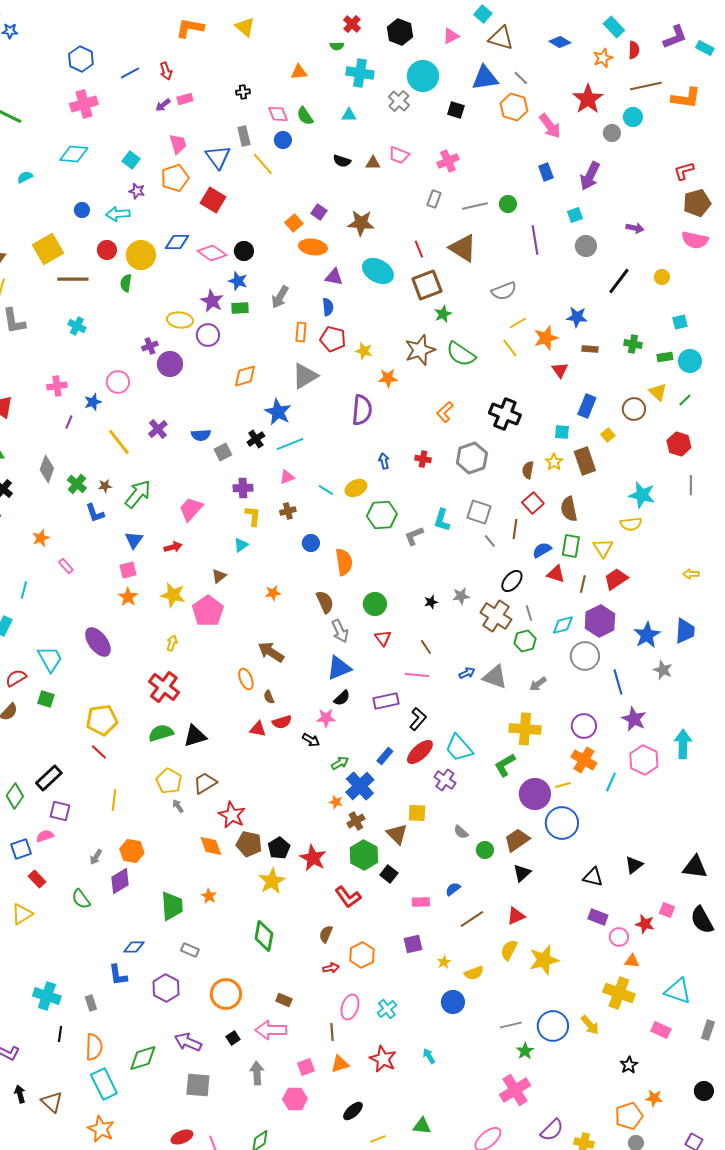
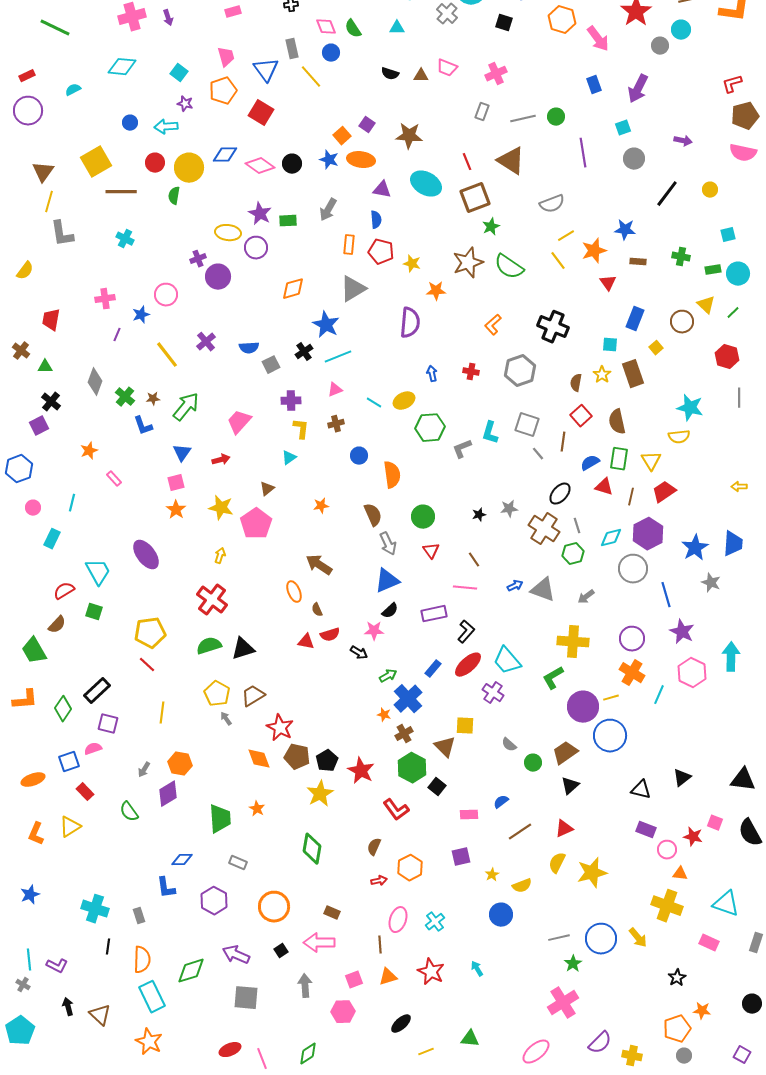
purple arrow: (163, 105) -> (168, 18), moved, turned -70
blue star: (238, 281) -> (329, 160), moved

